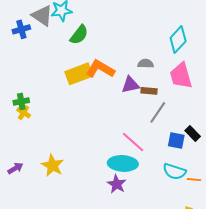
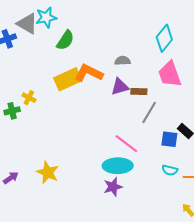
gray semicircle: (146, 64) -> (123, 61), moved
yellow cross: (24, 113) -> (29, 98), moved
cyan semicircle: (174, 171) -> (170, 170), size x0.7
purple star: (117, 184) -> (113, 187), turned 30

